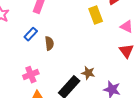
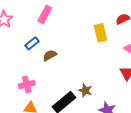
brown semicircle: (49, 43) -> (50, 55), turned -120

